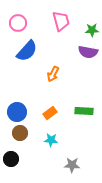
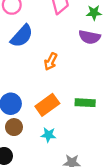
orange rectangle: (50, 113) -> (47, 105), size x1.5

